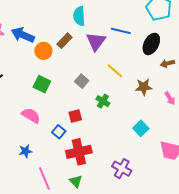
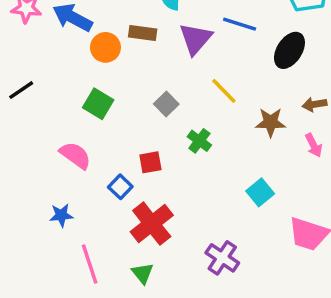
brown rectangle: (65, 41) -> (143, 33), turned 49
brown arrow: (167, 63) -> (314, 104), moved
red cross: (79, 152) -> (152, 224), turned -30

